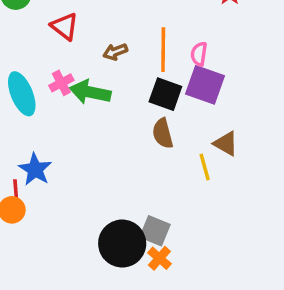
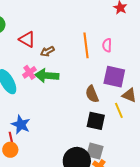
brown arrow: (115, 52) -> (47, 51), moved
purple square: (205, 85) -> (114, 77), moved
black square: (165, 94) -> (96, 121), moved

